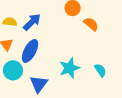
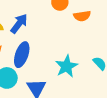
orange semicircle: (91, 24) -> (82, 16), turned 140

